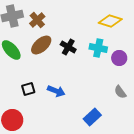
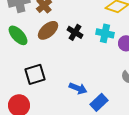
black square: (28, 89) -> (35, 74), size x1.5
blue arrow: (56, 91) -> (78, 88), moved

